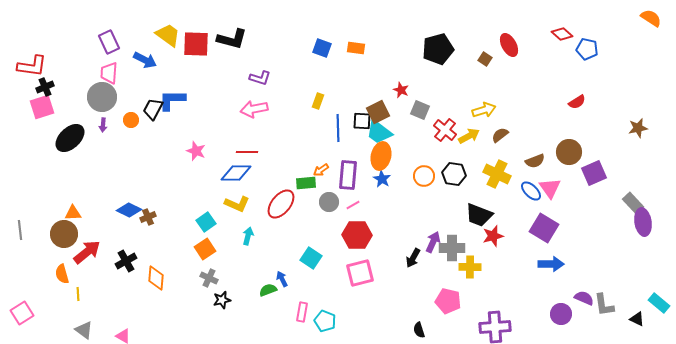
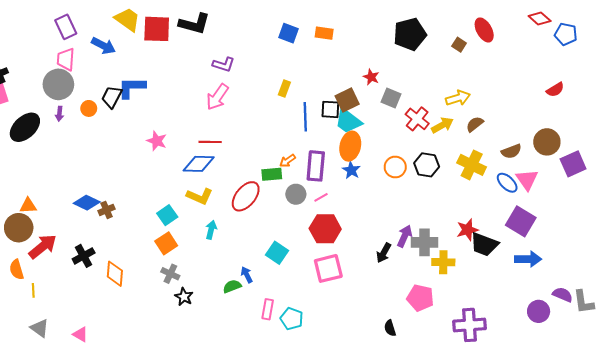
pink arrow: (254, 109) -> (217, 97), turned -44
black trapezoid: (479, 215) -> (484, 244), moved
black star: (222, 300) -> (184, 297), turned -30

